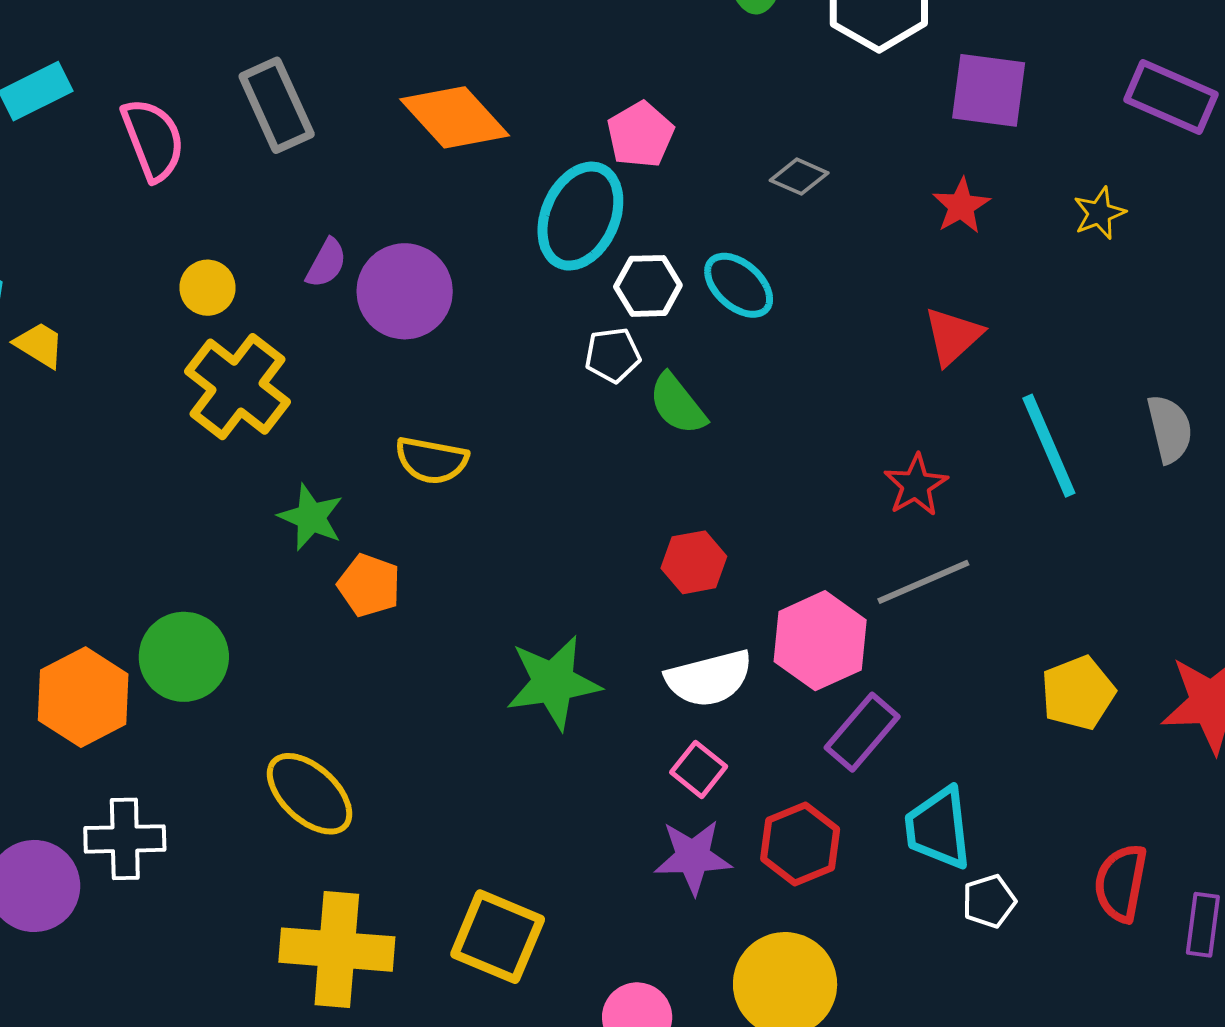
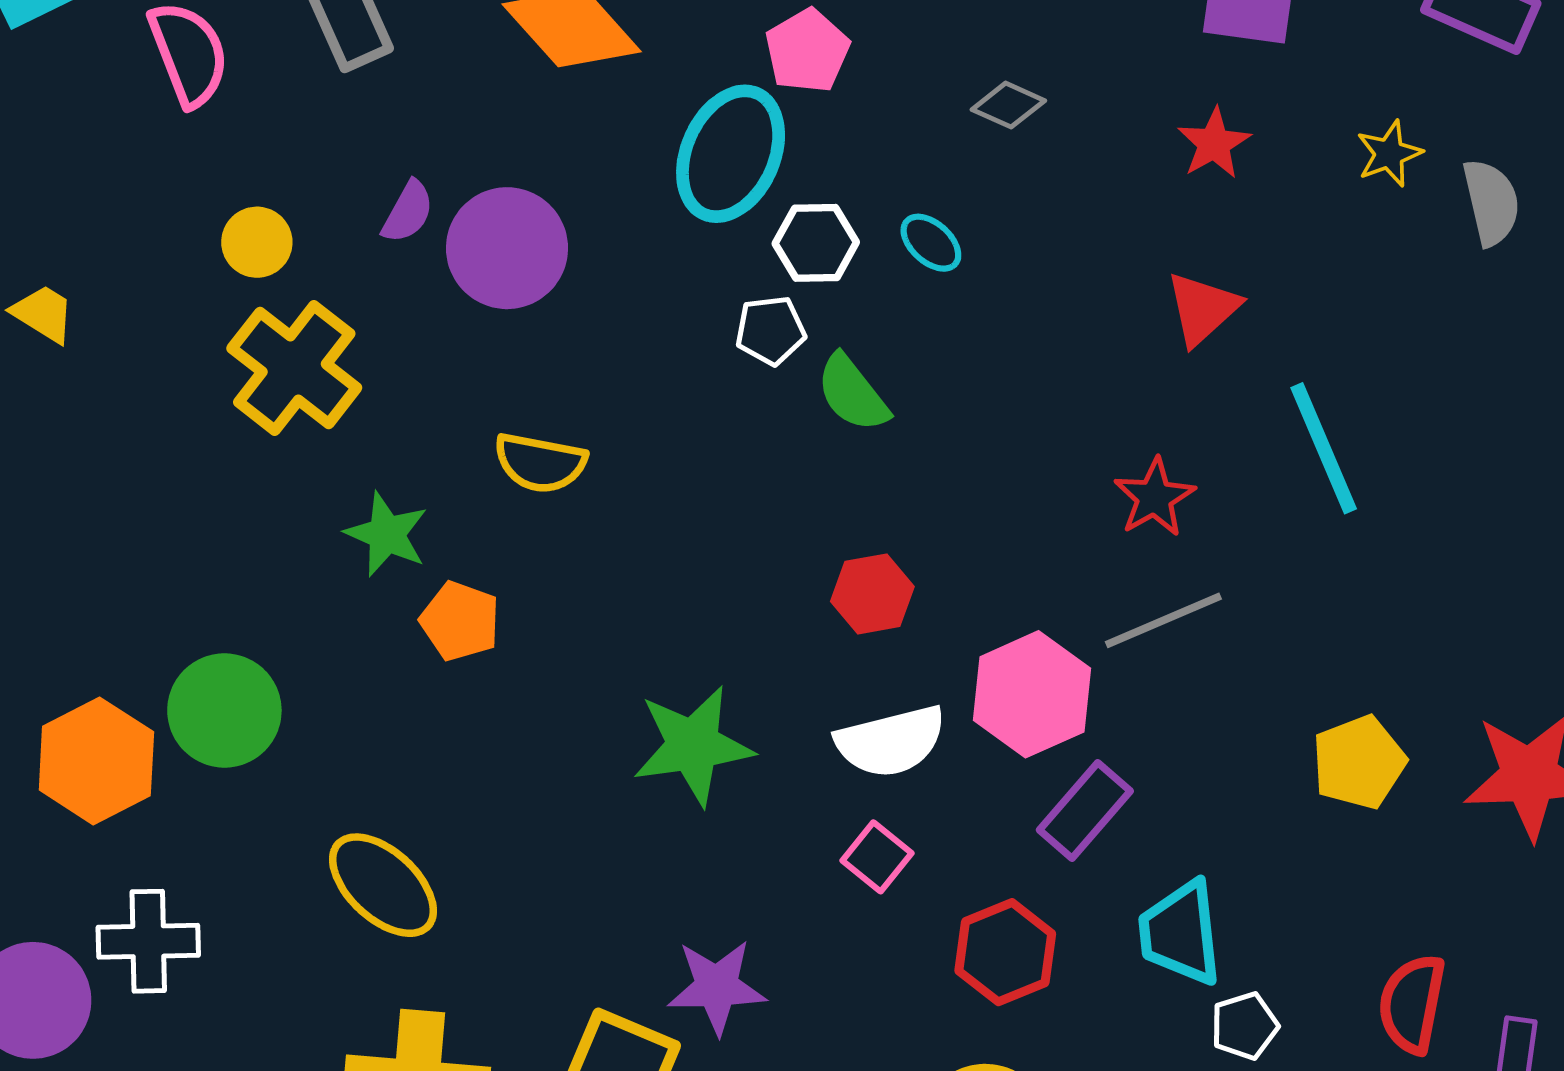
cyan ellipse: (739, 285) -> (931, 243), size x0.7
gray semicircle: (1170, 429) -> (1491, 202), moved
purple star: (693, 857) -> (717, 987), moved

